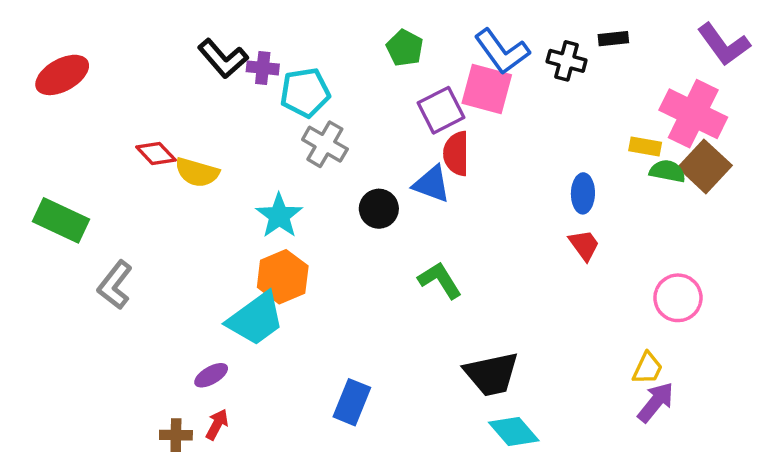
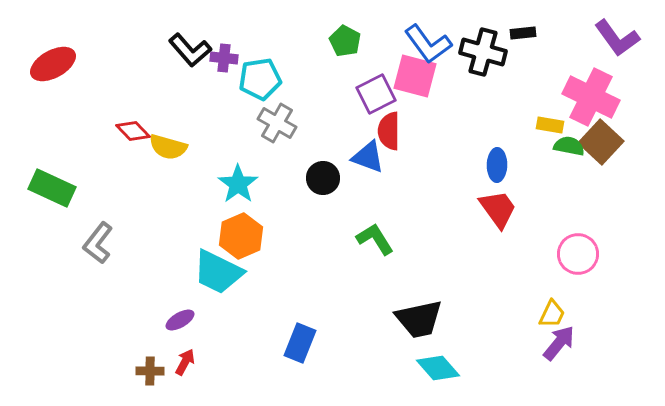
black cross: (567, 61) -> (483, 52), size x1.4
red trapezoid: (584, 245) -> (498, 209), size x1.4
cyan trapezoid: (256, 319) -> (218, 272), turned 62

